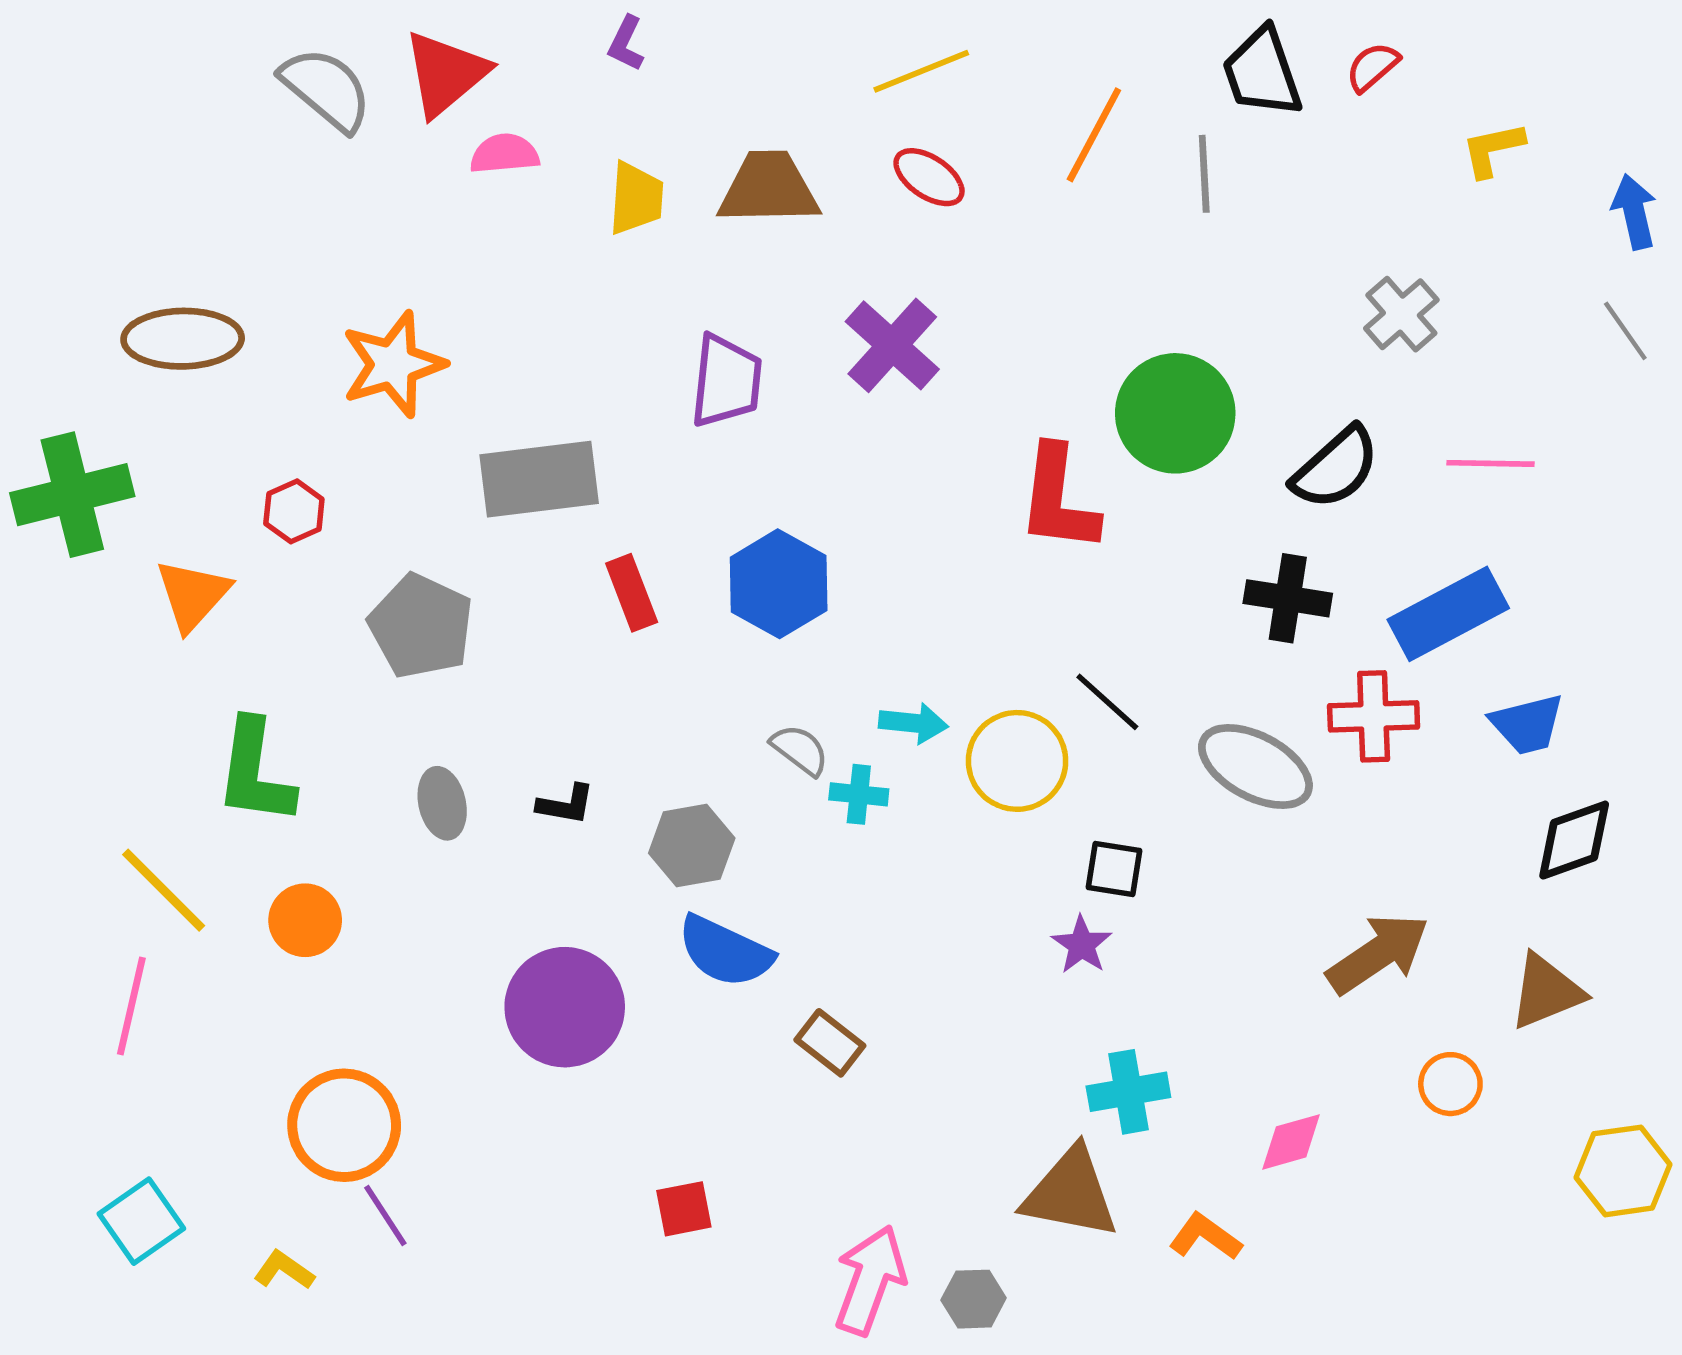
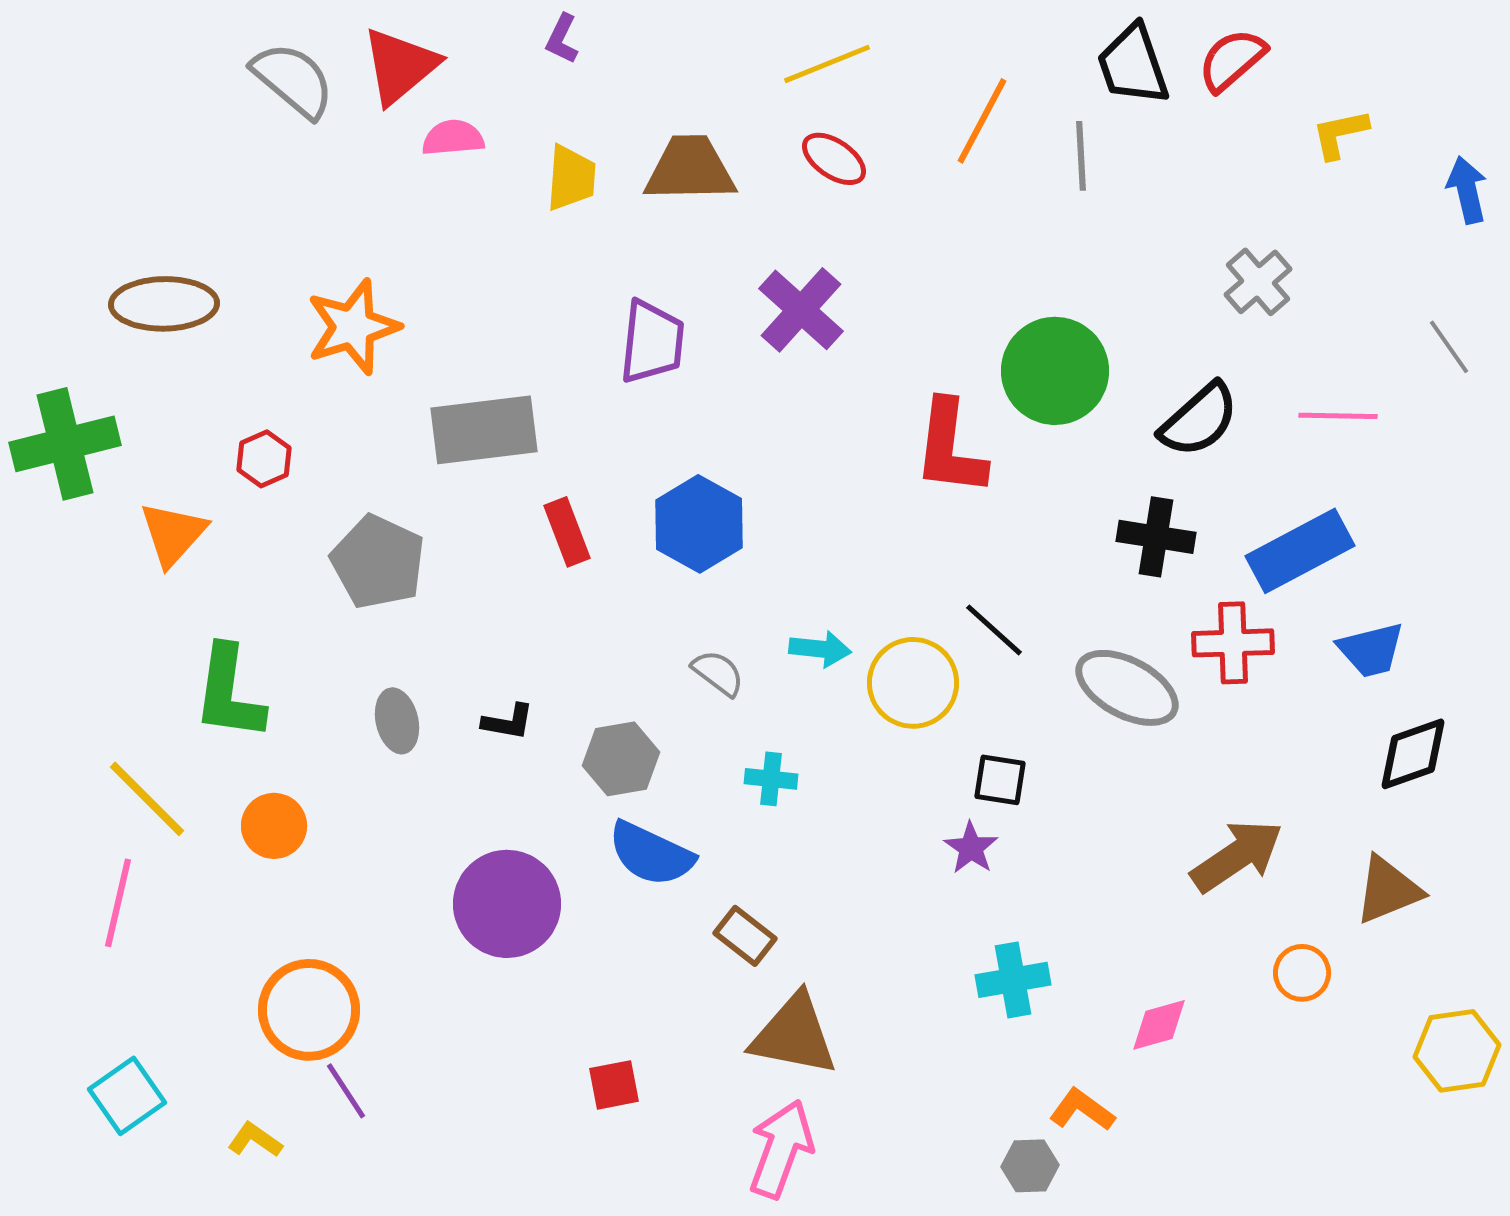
red semicircle: (1372, 67) -> (1232, 60), size x1.4
gray line: (1625, 331) -> (1449, 347), moved
cyan cross: (859, 794) -> (771, 779), moved
brown triangle: (1071, 1193) -> (794, 1035), moved
gray hexagon: (974, 1299) -> (1030, 1166), moved

